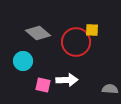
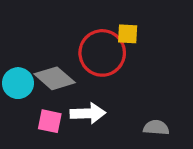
gray diamond: (38, 33) -> (55, 78), moved

